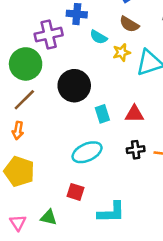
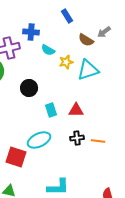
brown semicircle: (129, 24) -> (86, 40), moved
black circle: (74, 86) -> (29, 88), size x0.7
red square: (75, 192) -> (16, 157), moved, size x1.5

